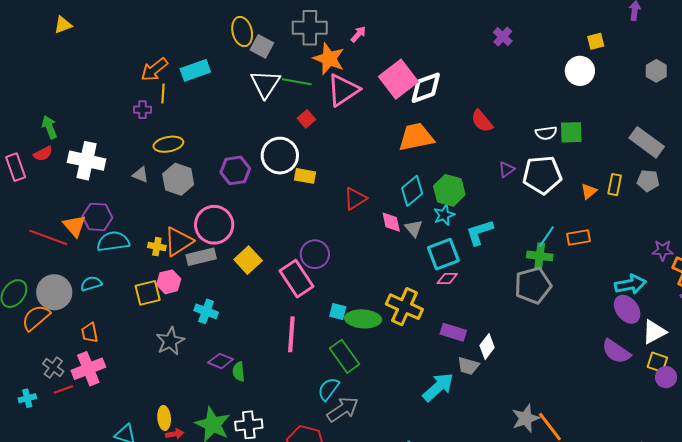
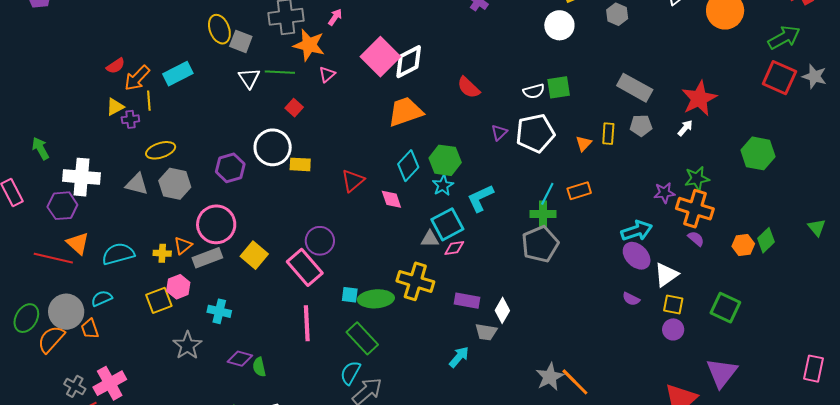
yellow triangle: (63, 25) -> (115, 107), moved
gray hexagon: (656, 71) -> (617, 14), moved
white triangle: (265, 84) -> (249, 78), size x0.7
pink triangle: (343, 90) -> (327, 74), size x0.5
red semicircle: (43, 154) -> (116, 66), moved
gray triangle: (140, 175) -> (137, 184), size x1.4
purple hexagon: (97, 217) -> (62, 206), moved
gray triangle: (414, 228) -> (430, 239), moved, turned -42
orange triangle: (178, 242) -> (183, 246), size x0.6
orange trapezoid: (90, 333) -> (90, 329), moved
purple semicircle: (616, 351) -> (631, 299), size x0.6
purple circle: (666, 377) -> (673, 329), moved
cyan arrow: (438, 387) -> (459, 357), size x0.7

